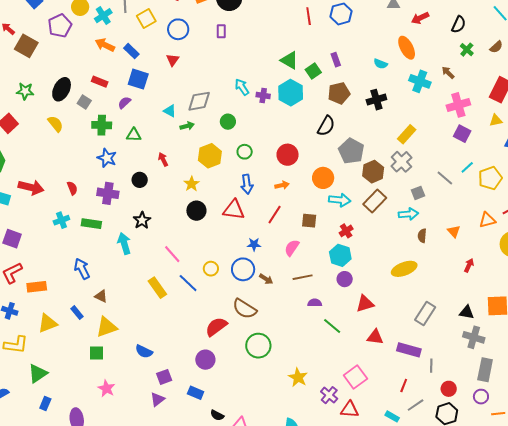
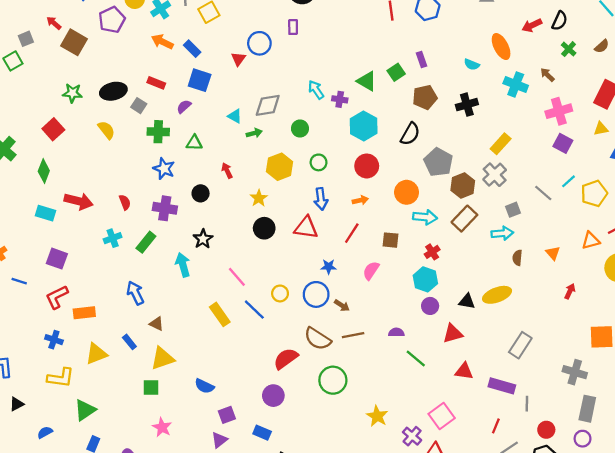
red arrow: (420, 18) -> (532, 25), moved
blue circle: (178, 29) -> (259, 43), moved
green triangle: (289, 60) -> (367, 81), moved
black ellipse: (62, 89) -> (113, 91), turned 50
cyan hexagon: (291, 93) -> (364, 126), moved
green rectangle: (91, 224) -> (146, 242), turned -60
brown line: (303, 277) -> (353, 335), moved
black triangle: (467, 312) -> (467, 301), moved

